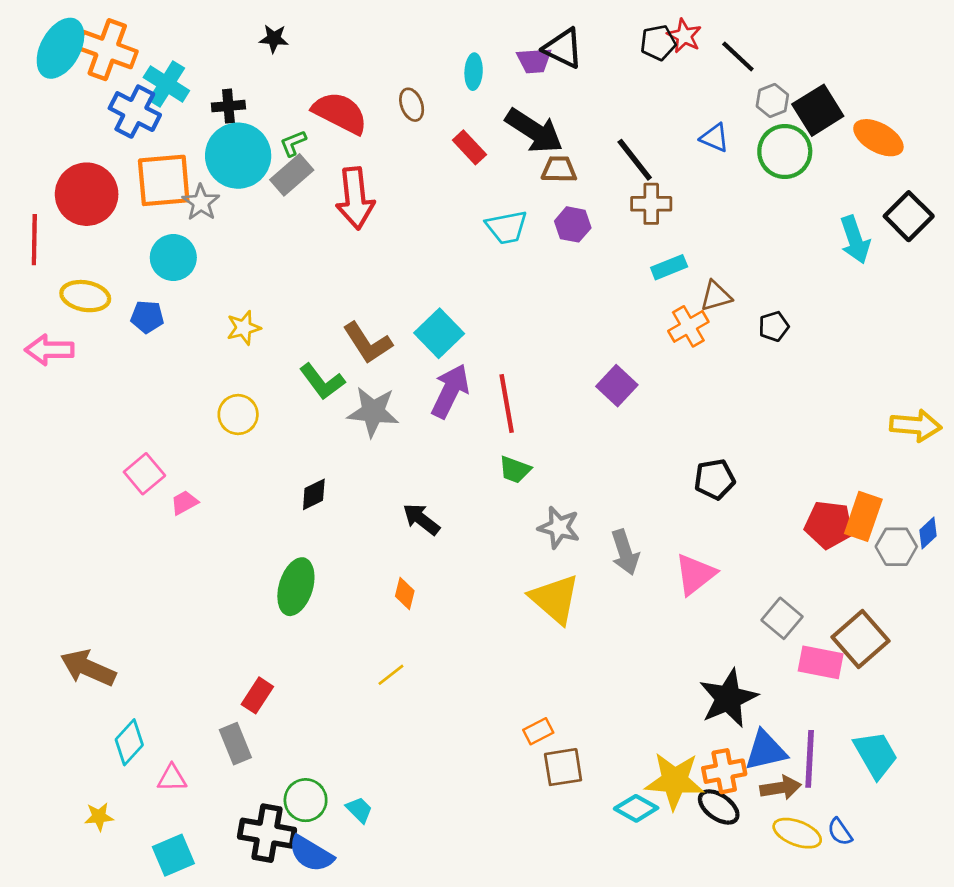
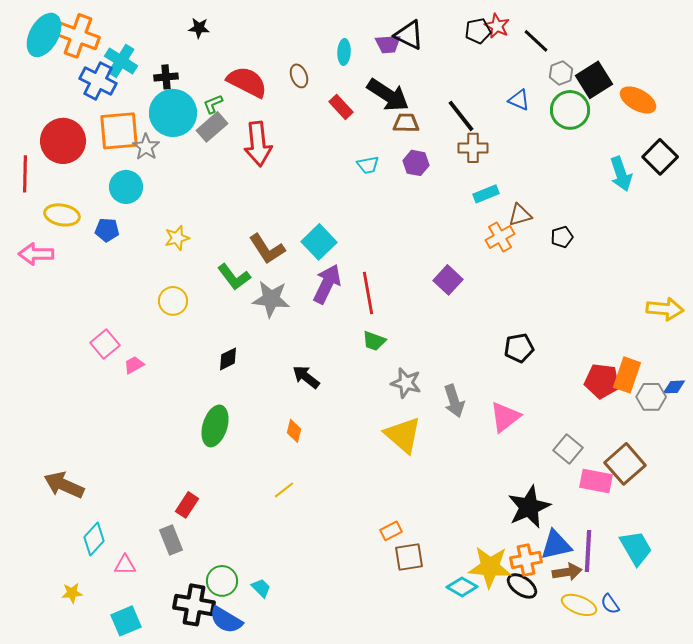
cyan trapezoid: (507, 227) -> (368, 165), size x0.7
blue diamond: (928, 533) -> (674, 387), turned 40

